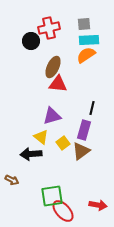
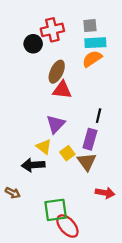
purple triangle: (52, 116) -> (56, 124), turned -30
brown triangle: (81, 151) -> (87, 162), turned -30
red arrow: (98, 205) -> (105, 193), moved

